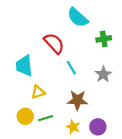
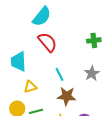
cyan semicircle: (78, 17) -> (42, 17), moved, turned -95
cyan line: (71, 68) -> (60, 74), moved

